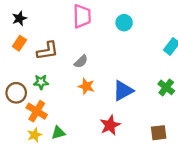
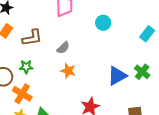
cyan circle: (124, 23) -> (103, 23), moved
blue triangle: (123, 91) -> (117, 76), moved

